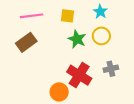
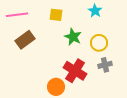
pink line: (32, 16) -> (17, 15), moved
yellow square: (68, 16) -> (56, 15), moved
yellow circle: (101, 36) -> (99, 43), moved

